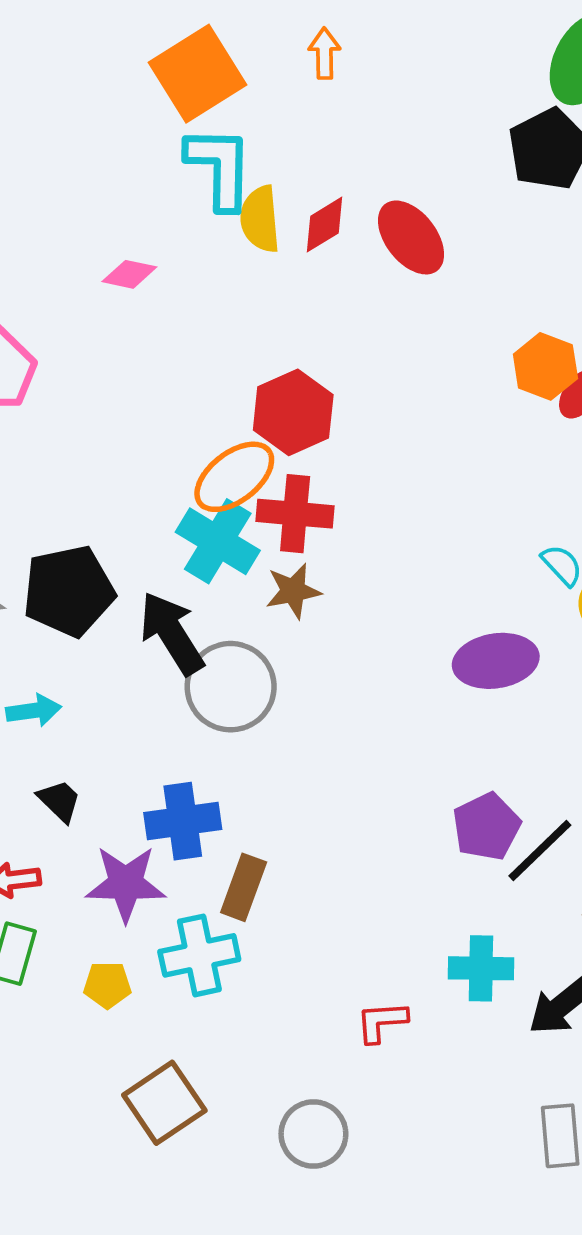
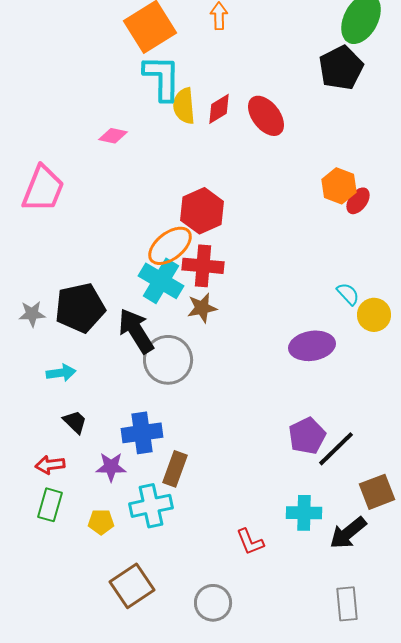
purple star: (126, 884) -> (111, 467), size x0.7
red L-shape: (382, 1022) -> (250, 542), turned -108

